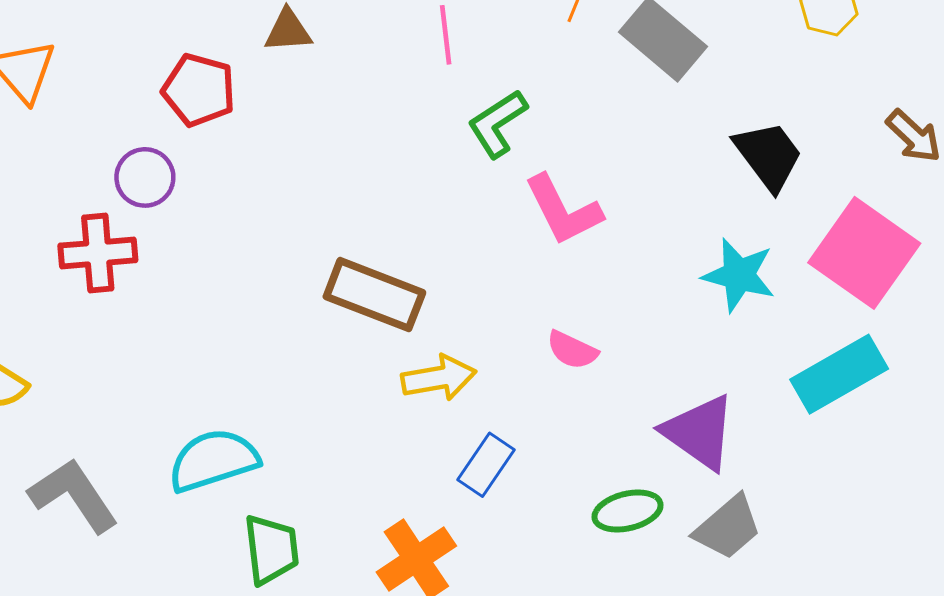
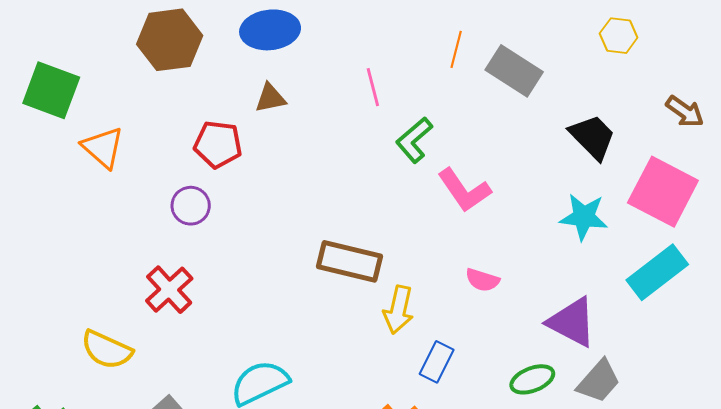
red cross: (98, 253) -> (169, 290), moved, turned -30
yellow arrow: (439, 378) -> (398, 310), turned 120

